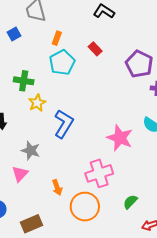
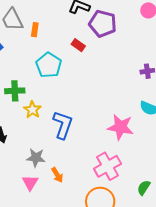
orange rectangle: (57, 38) -> (35, 30), moved
purple pentagon: (139, 64) -> (103, 24), moved
orange arrow: (57, 187) -> (57, 175), moved

